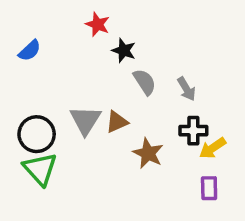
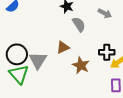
gray arrow: (186, 89) -> (105, 13), moved, turned -32
gray triangle: (85, 120) -> (38, 60), moved

